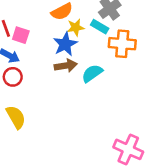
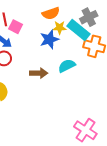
cyan rectangle: (100, 27) -> (79, 30), size x1.6
brown arrow: (66, 66) -> (39, 73), moved

